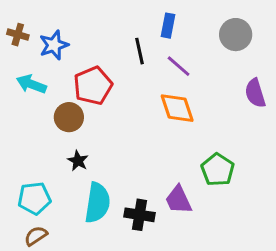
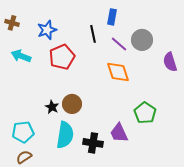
gray circle: (236, 35) -> (142, 40), moved
blue star: (54, 45) -> (47, 30), moved
brown circle: (69, 117) -> (72, 104), moved

